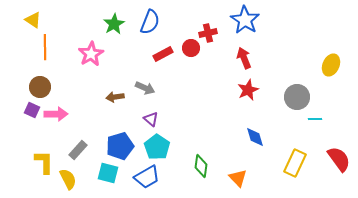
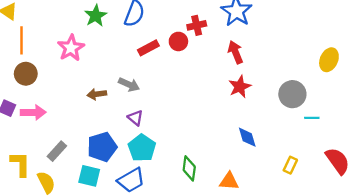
brown circle: (40, 87) -> (26, 74), moved
yellow rectangle: (295, 163) -> (290, 165), size x0.6
orange triangle: (238, 178) -> (229, 181), turned -42

